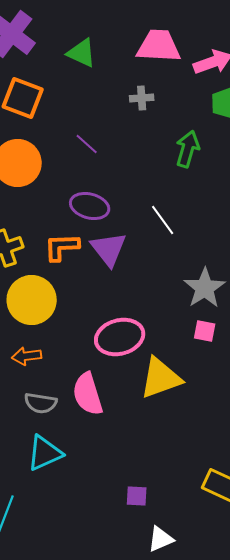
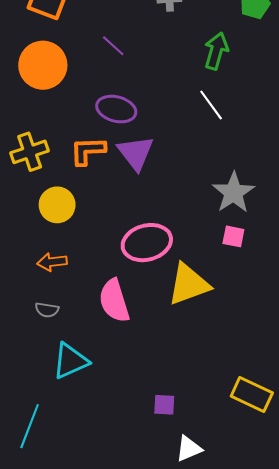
white line: (163, 220) -> (211, 105), moved
yellow circle: (32, 300) -> (57, 205), size x0.7
gray semicircle: (41, 403) -> (47, 310), moved, size x0.7

